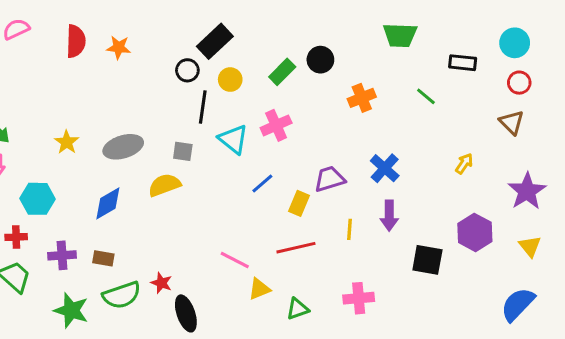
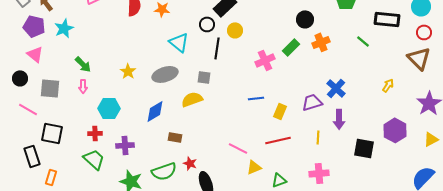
black circle: (320, 60) -> (305, 19), moved
black rectangle: (463, 63) -> (387, 19), size x1.4
green rectangle: (282, 72) -> (291, 47), moved
brown triangle: (512, 122) -> (419, 58), size x1.4
cyan triangle: (233, 139) -> (179, 42), moved
purple trapezoid: (330, 179) -> (312, 102), moved
blue line: (262, 183) -> (256, 98), turned 35
yellow line: (349, 229) -> (318, 137), moved
yellow triangle: (530, 246) -> (431, 139), turned 42
brown rectangle: (103, 258) -> (175, 137), moved

